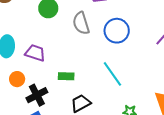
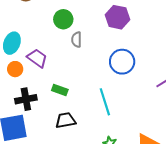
gray semicircle: (81, 23) -> (77, 40), moved, size x0.7
orange circle: (17, 79) -> (15, 69), moved

